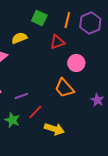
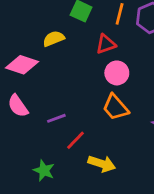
pink circle: (76, 63) -> (117, 73), moved
green star: (12, 120) -> (44, 171), moved

